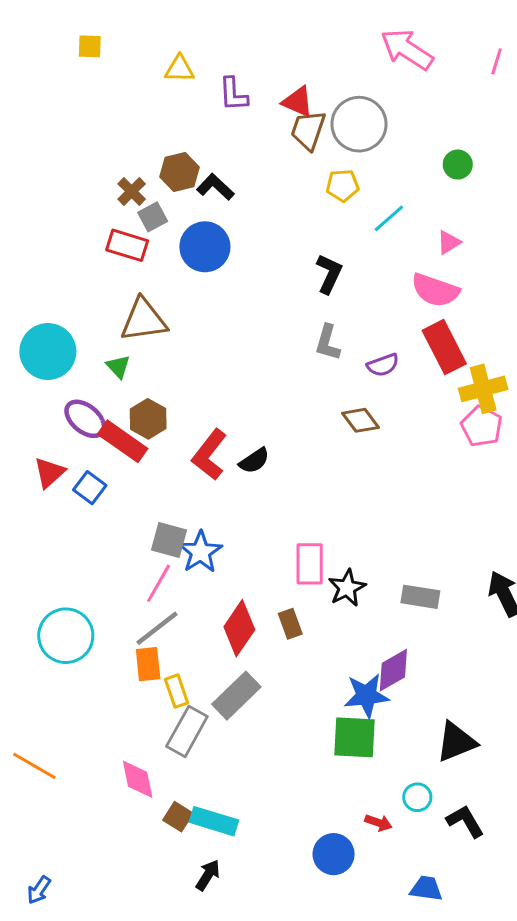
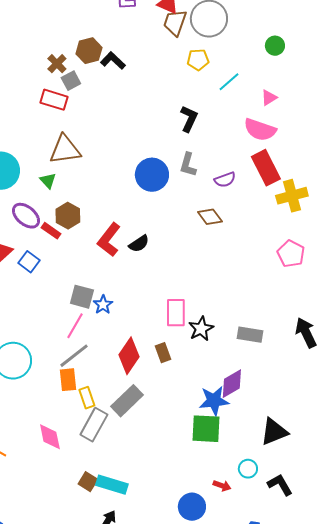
blue circle: (205, 247) -> (152, 175), moved
pink pentagon: (482, 426) -> (291, 254), moved
red rectangle: (123, 441) -> (51, 231), size x0.6
blue star: (200, 552) -> (103, 305), size x0.7
pink diamond: (138, 779) -> (50, 437), moved

